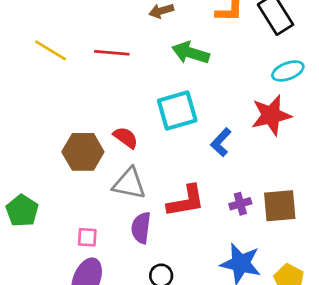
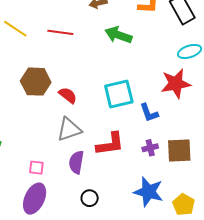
cyan square: (177, 111) -> (119, 94), moved
blue L-shape: (221, 142) -> (149, 113), moved, turned -65
brown hexagon: (83, 152) -> (36, 82), moved
gray triangle: (129, 184) -> (69, 129), turned -32

